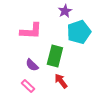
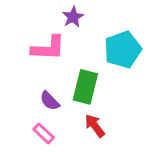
purple star: (65, 11) -> (73, 17), moved

